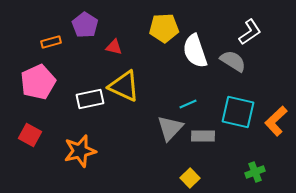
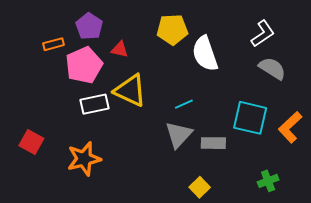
gray semicircle: (233, 61) -> (272, 68), moved
pink pentagon: (38, 82) -> (84, 65), moved
cyan line: (188, 104) -> (184, 104), moved

